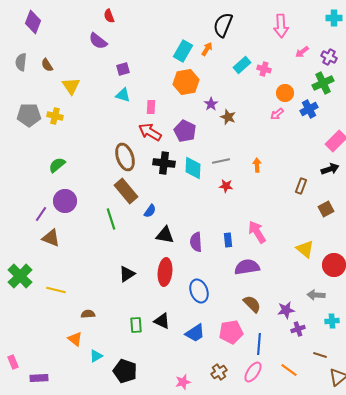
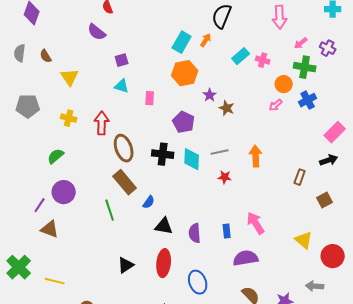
green cross: (323, 83) -> (305, 67), moved, turned 35
yellow cross: (55, 116) -> (69, 118), moved
red arrow: (150, 132) -> (102, 123), moved, turned 60
orange arrow: (257, 165) -> (256, 156), size x1.5

